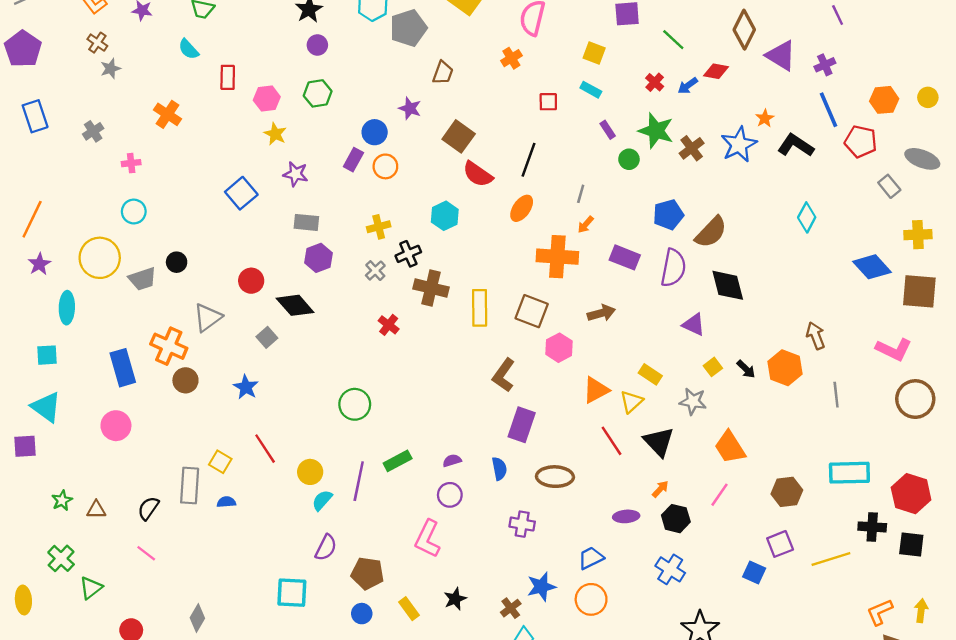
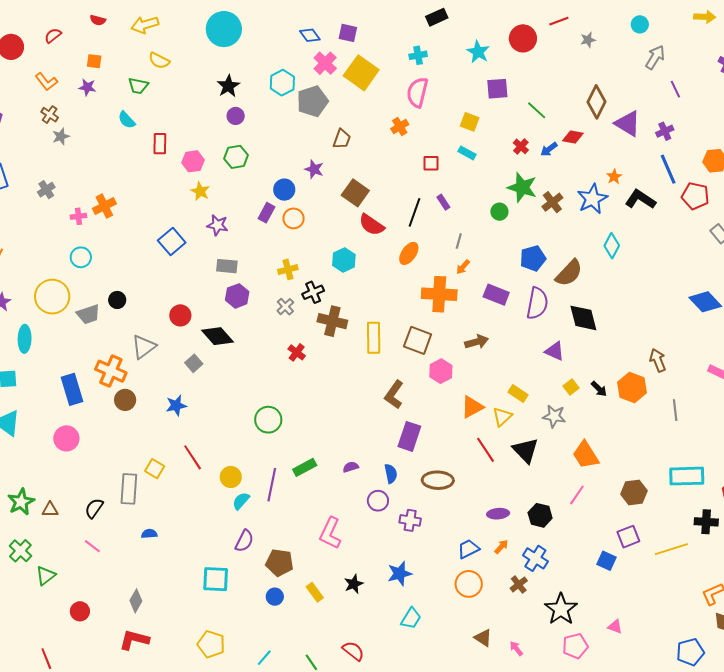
orange cross: (168, 114) -> (104, 206), moved, turned 30
purple rectangle: (608, 130) -> (443, 202), moved
cyan diamond: (807, 217) -> (612, 246), moved
blue star: (246, 387) -> (176, 405), turned 30
orange arrow: (660, 489) -> (501, 547), moved
purple circle: (450, 495) -> (378, 501), moved
green star: (62, 500) -> (21, 502), size x1.5
blue semicircle: (226, 502) -> (149, 534), moved
blue star: (541, 587) -> (400, 574), moved
brown cross: (511, 608) -> (519, 584), moved

